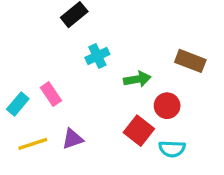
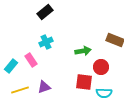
cyan cross: (97, 56) -> (46, 42), moved
red square: (139, 131) -> (84, 82), turned -30

